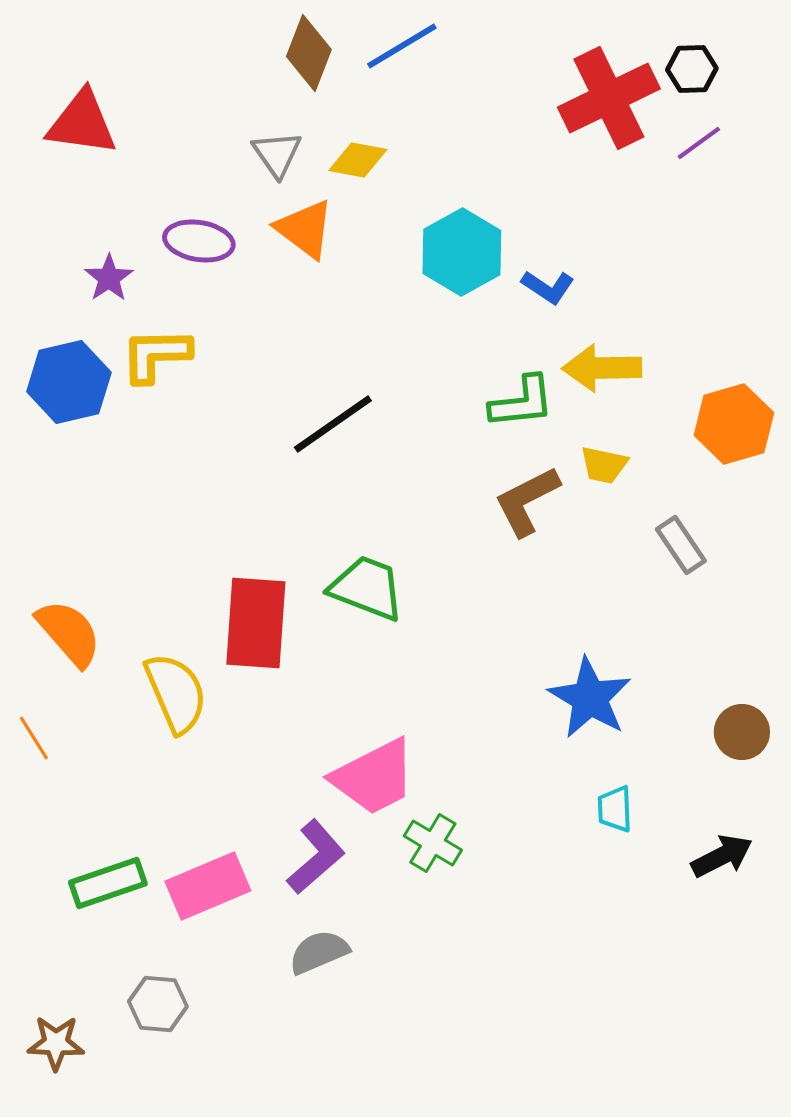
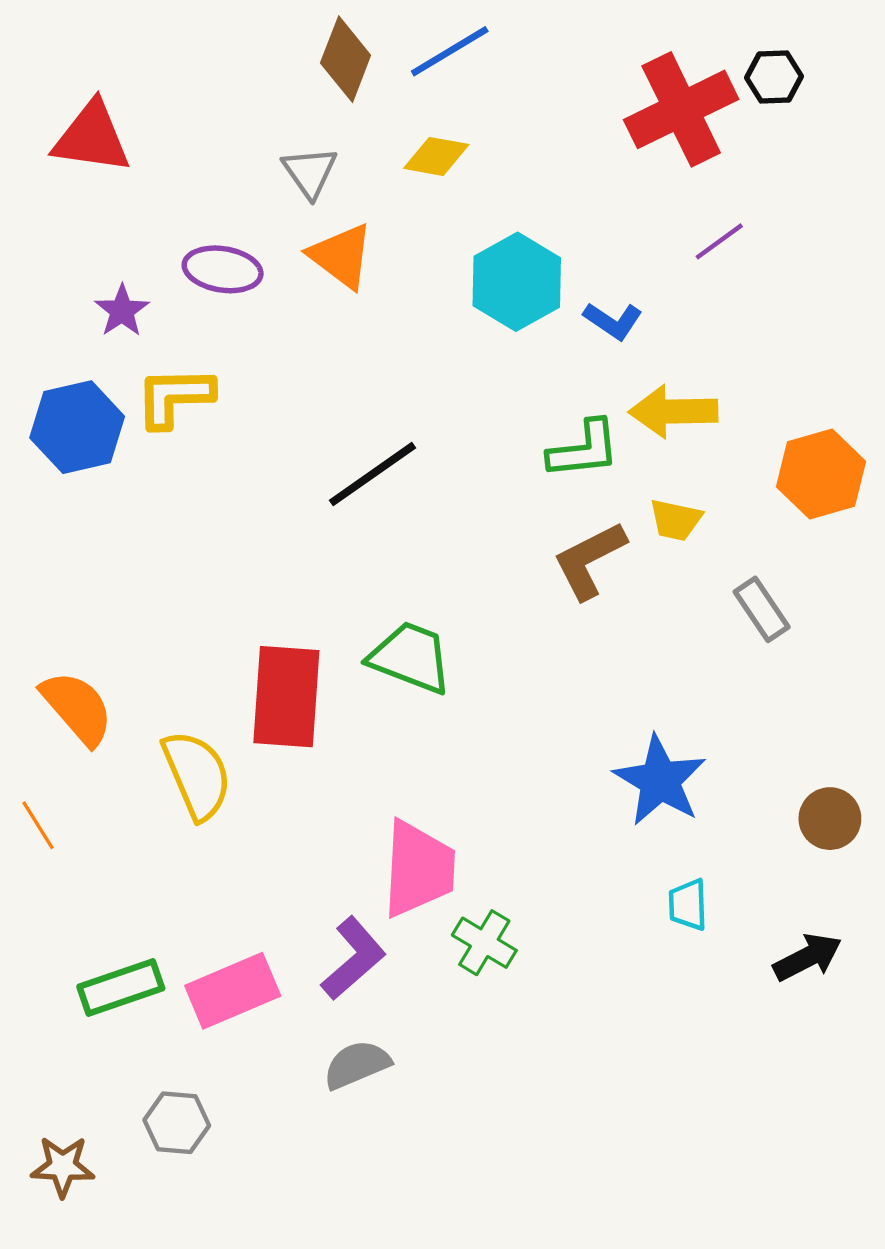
purple line: (699, 143) -> (719, 241), moved
yellow diamond: (358, 160) -> (436, 156), moved
pink trapezoid: (374, 777) -> (418, 869), turned -60

